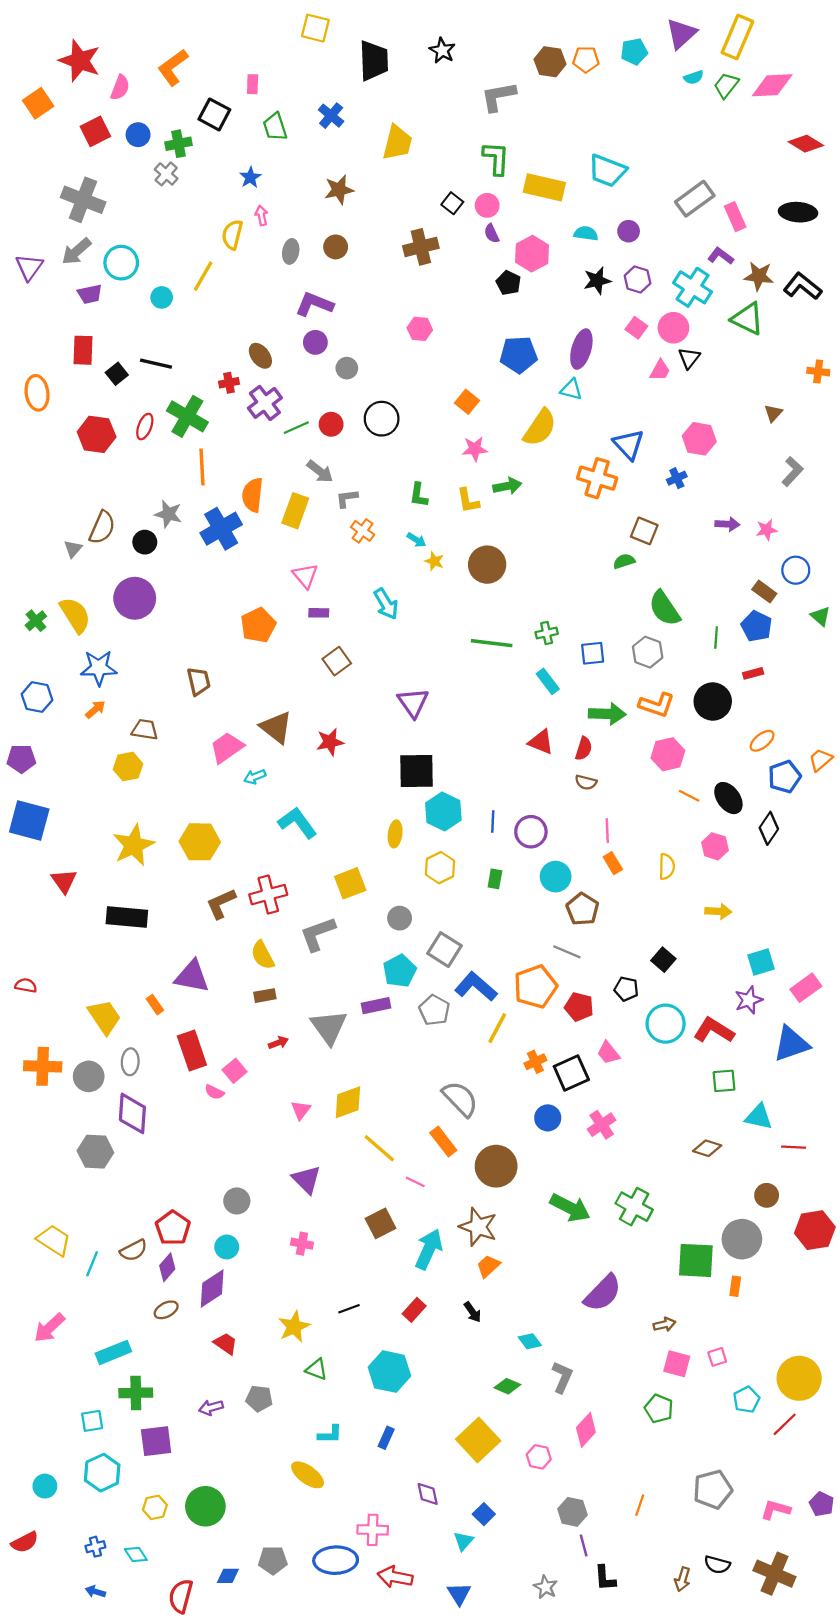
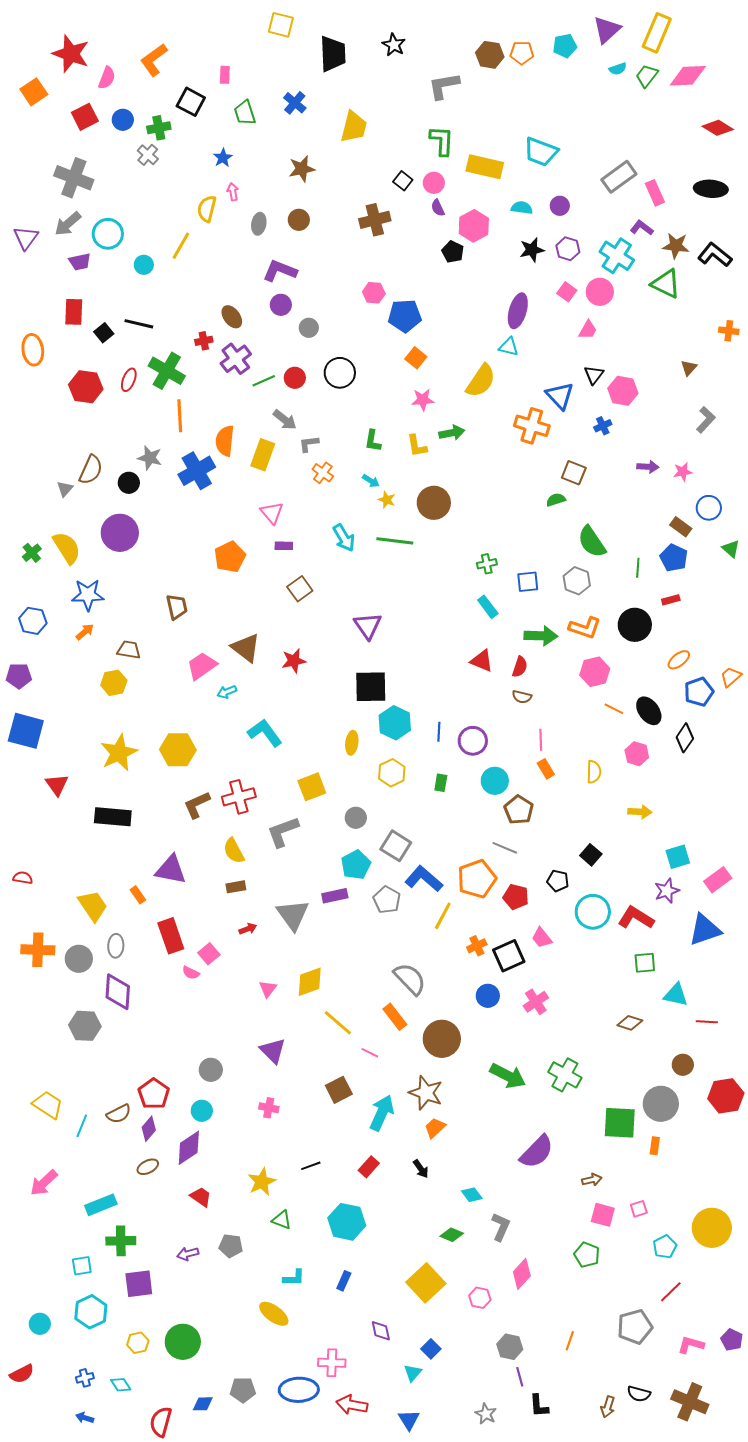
blue pentagon: (519, 355) -> (405, 316), moved
black triangle: (689, 358) -> (594, 375), moved
green line: (492, 643) -> (395, 541), moved
red line: (785, 1424) -> (671, 1292), moved

